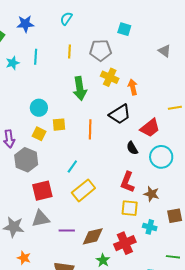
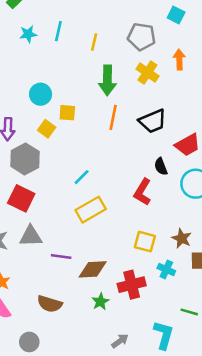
yellow line: (69, 52) -> (94, 42), moved
orange arrow: (133, 87) -> (179, 60), moved
cyan circle: (39, 108) -> (41, 94), moved
yellow square: (59, 125) -> (67, 113), moved
orange line: (90, 129) -> (113, 117), moved
red L-shape: (127, 182) -> (143, 192), moved
red square: (42, 191) -> (21, 198), moved, turned 30
brown star: (151, 194) -> (182, 238), moved

